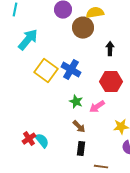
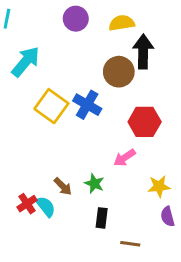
brown circle: (83, 28) -> (119, 72), moved
black arrow: (110, 49) -> (143, 52), moved, size x1.6
green star: (76, 102) -> (94, 184), moved
brown arrow: (79, 127) -> (63, 186), moved

